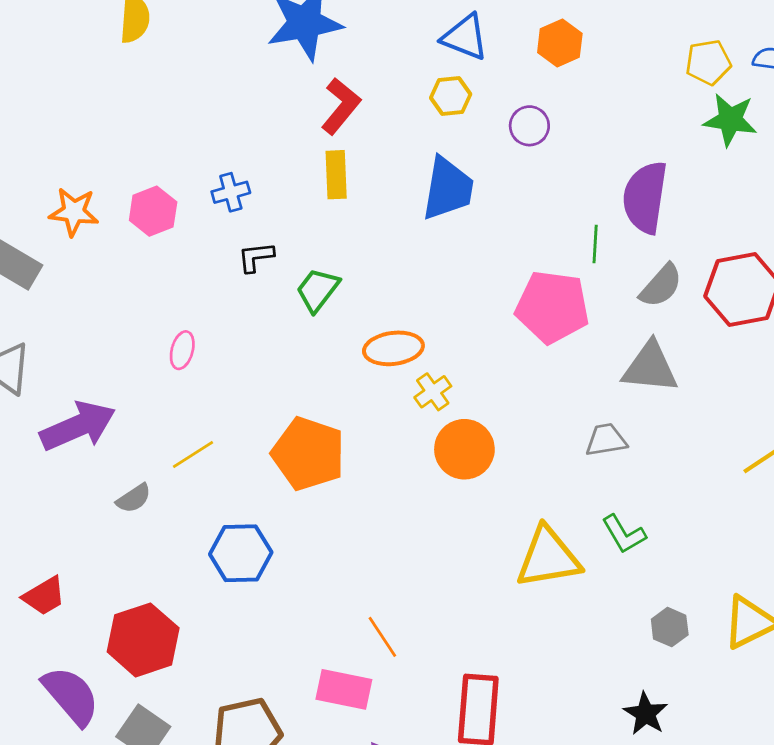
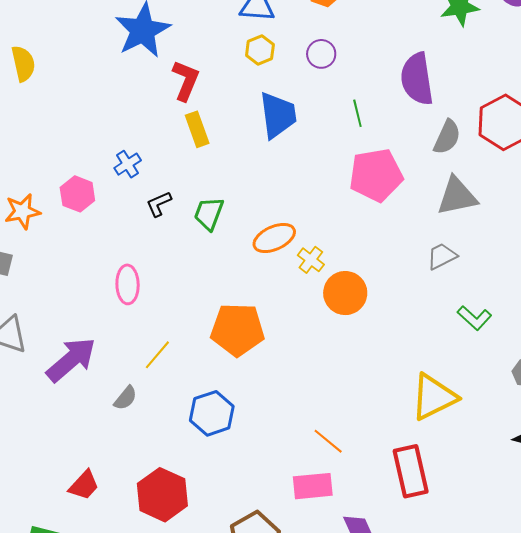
green line: (595, 244) -> (357, 113), moved
pink ellipse: (182, 350) -> (128, 284), size x1.4
yellow triangle: (548, 558) -> (434, 397), moved

